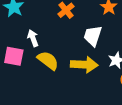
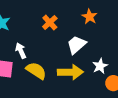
white trapezoid: (93, 36) -> (76, 45), turned 35

